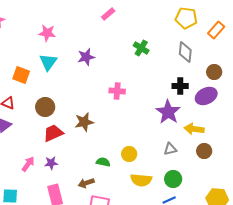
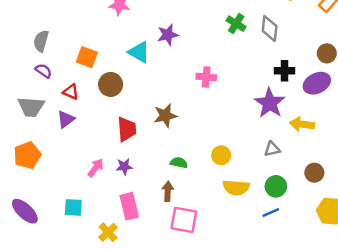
gray diamond: (185, 52) -> (270, 29), moved
cyan triangle: (48, 62) -> (139, 52), moved, turned -36
brown circle: (45, 107) -> (111, 84), moved
red trapezoid: (53, 133) -> (127, 129), turned 110
brown circle: (204, 151) -> (314, 173), moved
green semicircle: (103, 162) -> (179, 163), moved
brown arrow: (86, 183) -> (168, 191), turned 112

